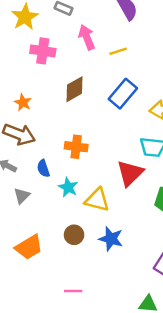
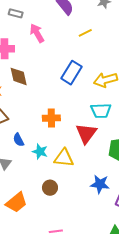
yellow line: (118, 51) -> (85, 33), moved
brown diamond: (75, 89) -> (19, 76), moved, turned -65
orange cross: (76, 147) -> (51, 118), moved
blue star: (111, 239) -> (100, 184), moved

